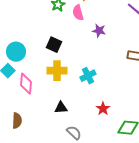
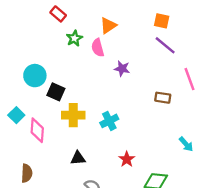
black square: (54, 45) -> (56, 92), moved
cyan circle: (16, 52) -> (35, 76), moved

